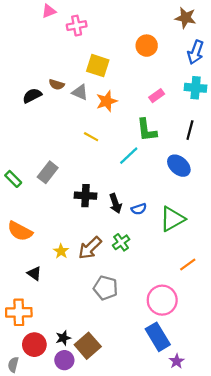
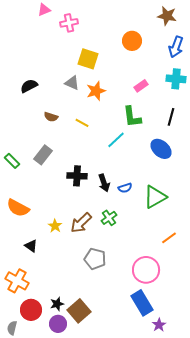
brown semicircle: (57, 84) -> (51, 117), moved
orange cross: (19, 312) -> (17, 281), turned 30

